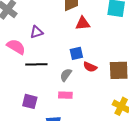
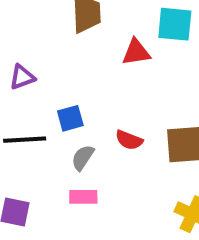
red triangle: (83, 23) -> (136, 52), moved
blue square: (76, 53) -> (70, 118), moved

